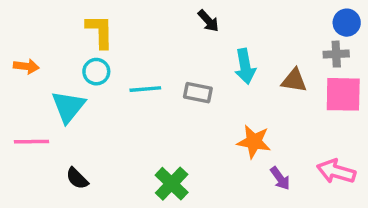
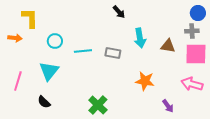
yellow L-shape: (100, 31) -> (30, 18), moved
cyan triangle: (68, 107) -> (49, 71), moved
pink line: (32, 142) -> (18, 81), turned -72
pink arrow: (336, 171) -> (192, 84), moved
purple arrow: (280, 178) -> (168, 106), moved

